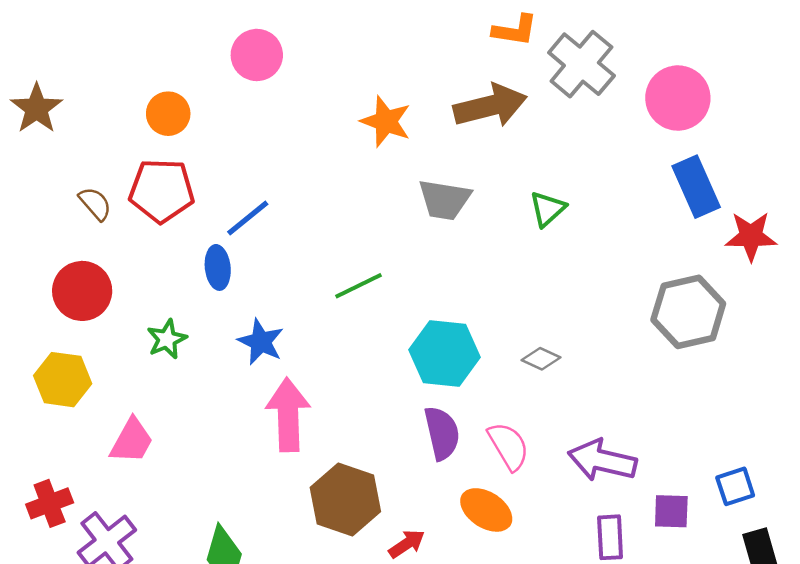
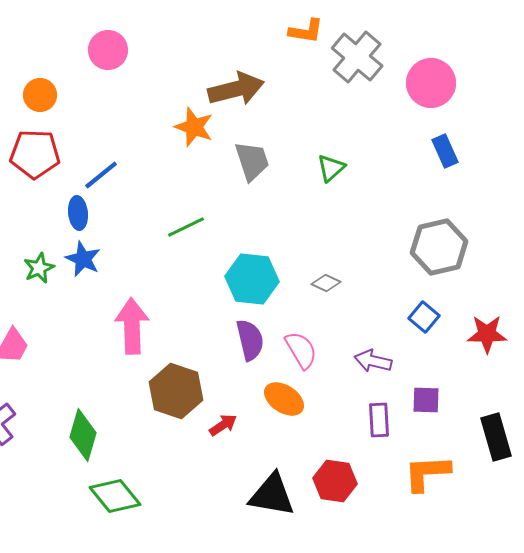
brown arrow: (490, 106) -> (236, 89), moved
orange star: (386, 121) -> (194, 127), moved
blue rectangle: (696, 187) -> (445, 151), size x0.7
gray trapezoid: (445, 200) -> (252, 161), turned -117
red star: (751, 236) -> (487, 334), moved
blue star: (261, 342) -> (83, 259), moved
purple arrow: (602, 460) -> (373, 361), size x0.7
blue square: (735, 486) -> (424, 317), moved, turned -32

